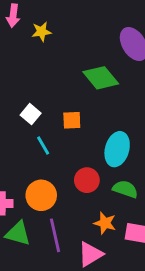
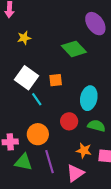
yellow star: (41, 32) -> (24, 38), moved
white square: (31, 114) -> (26, 78), size x1.6

